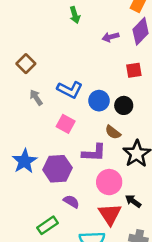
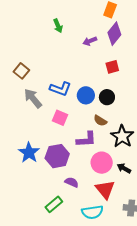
gray arrow: (36, 97) -> (33, 98), size x1.5
black arrow: (133, 201) -> (124, 168), moved

